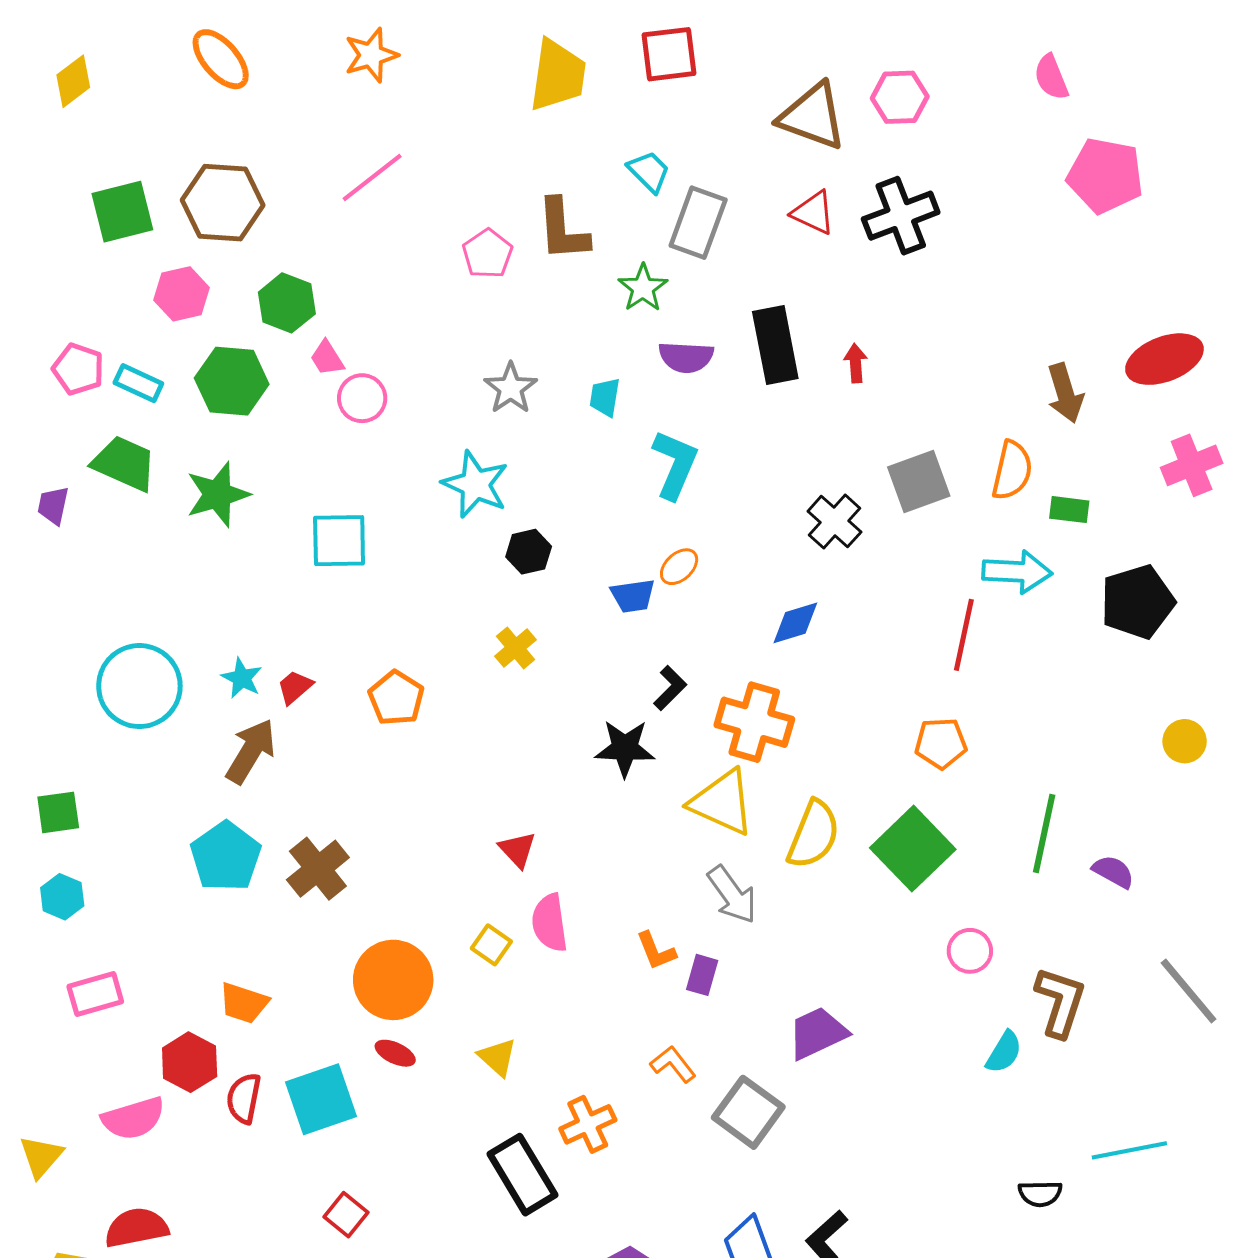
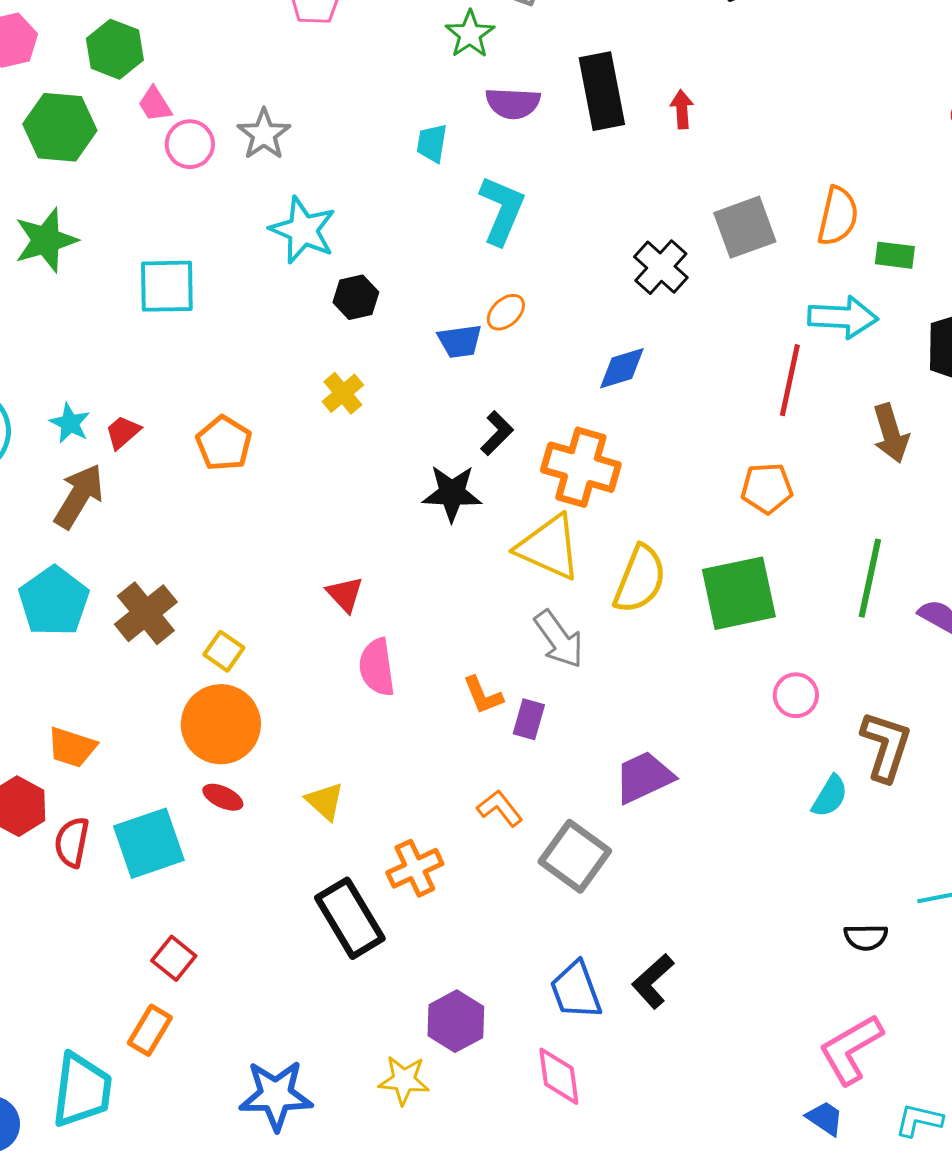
gray star: (511, 388) -> (264, 134), moved
brown arrow: (1065, 393) -> (891, 433), moved
green square: (913, 849) -> (739, 593), turned 32
yellow square: (491, 945) -> (224, 651), moved

